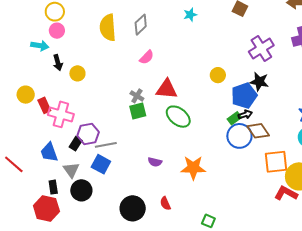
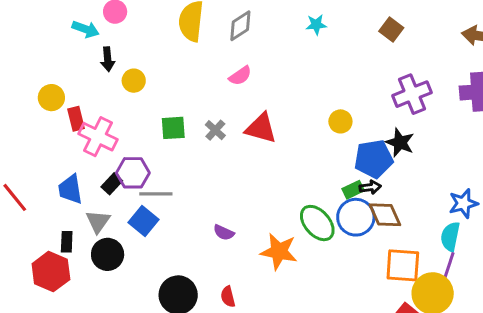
green square: (138, 111) -> (173, 128), moved
green ellipse: (178, 117) -> (317, 223), moved

